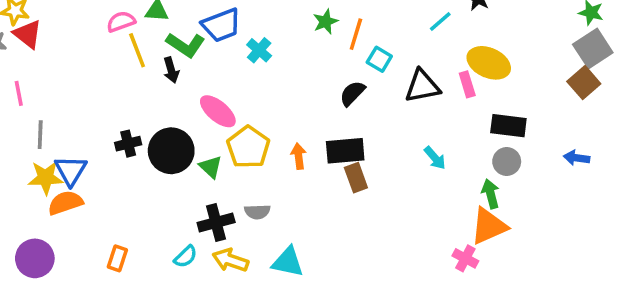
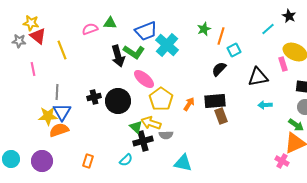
green L-shape: (186, 45) -> (134, 52), moved
yellow line: (137, 50) -> (62, 50), moved
cyan cross: (259, 50) -> (167, 45), size x1.6
cyan square: (379, 59) -> (234, 50), turned 32
black arrow: (171, 70) -> (118, 56), size x1.5
black triangle: (422, 86) -> (258, 77), moved
gray line: (40, 135) -> (57, 92), moved
orange arrow: (299, 156) -> (189, 104), turned 40
cyan arrow: (435, 158) -> (265, 105), turned 128
green triangle: (211, 167) -> (136, 127), moved
green arrow: (491, 194) -> (296, 125), turned 140
yellow arrow: (230, 260) -> (151, 123), moved

